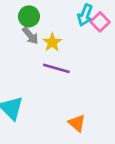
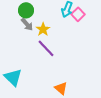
purple line: (56, 68) -> (46, 48), turned 30

